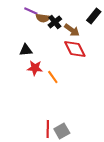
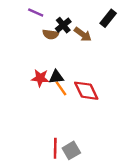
brown semicircle: (43, 18) -> (51, 34), moved
red diamond: (75, 49) -> (86, 91), moved
black triangle: (26, 50) -> (56, 77), moved

